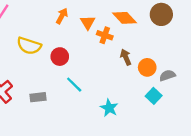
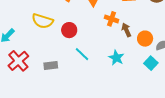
orange cross: (105, 35) -> (112, 19), moved
cyan star: (109, 108) -> (116, 58), moved

